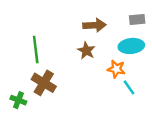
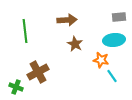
brown arrow: (94, 25) -> (67, 20), moved
green line: (36, 49) -> (25, 31), moved
brown cross: (44, 83) -> (38, 72), turned 30

